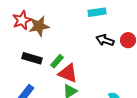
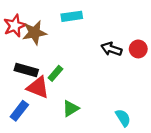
cyan rectangle: (97, 12) -> (72, 16), moved
red triangle: (68, 73) -> (38, 87), moved

